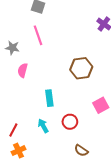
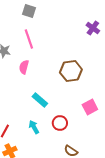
pink semicircle: (23, 70) -> (24, 67), moved
cyan rectangle: (49, 98) -> (40, 100), turned -42

